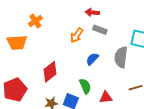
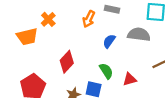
orange cross: (35, 21) -> (48, 19), moved
gray semicircle: (121, 57) -> (139, 35), turned 100

